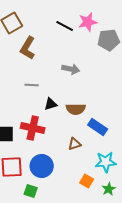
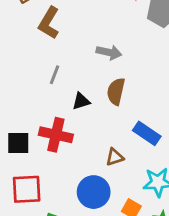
gray line: (32, 85) -> (54, 75), turned -72
brown semicircle: (76, 109) -> (116, 91), moved, turned 102
blue circle: (42, 166) -> (94, 192), moved

